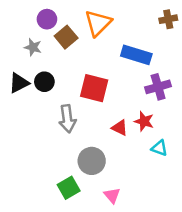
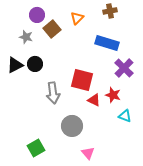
brown cross: (168, 19) -> (110, 11), moved
orange triangle: (98, 23) -> (77, 18), size x0.6
purple cross: (158, 87) -> (124, 68), turned -30
red square: (94, 88) -> (82, 80), moved
green square: (69, 188) -> (36, 148), moved

